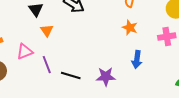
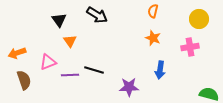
purple line: (47, 65) -> (70, 75), turned -72
black line: (71, 76) -> (94, 70), moved

